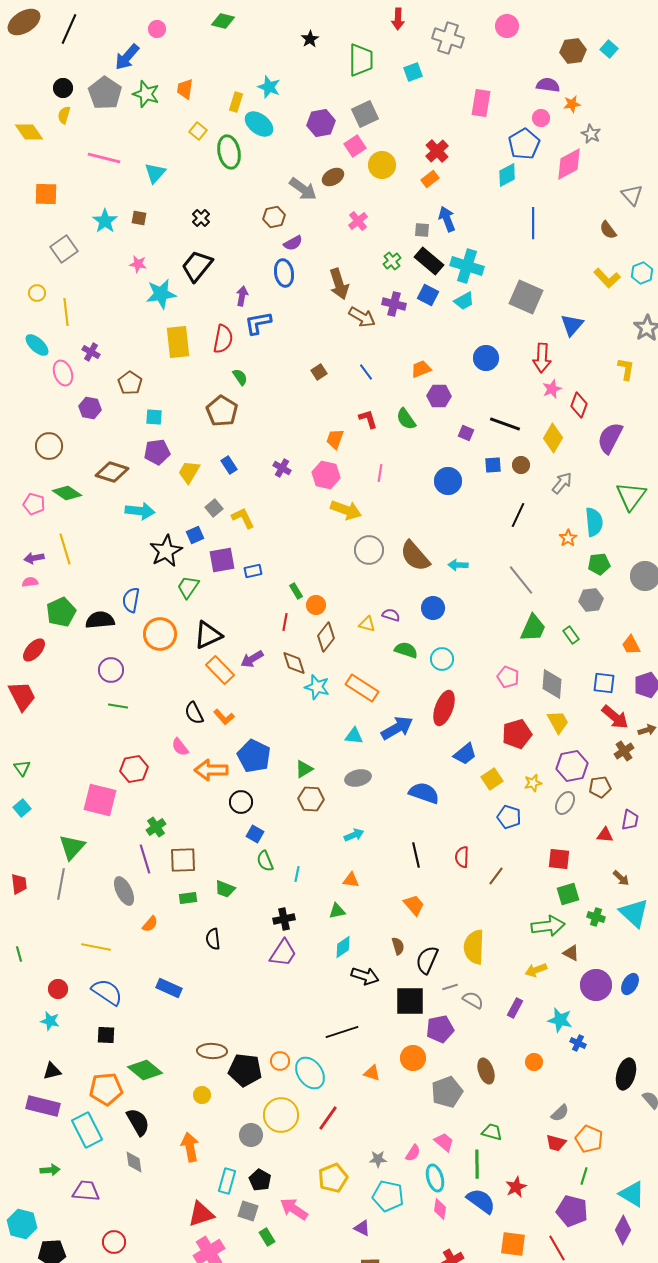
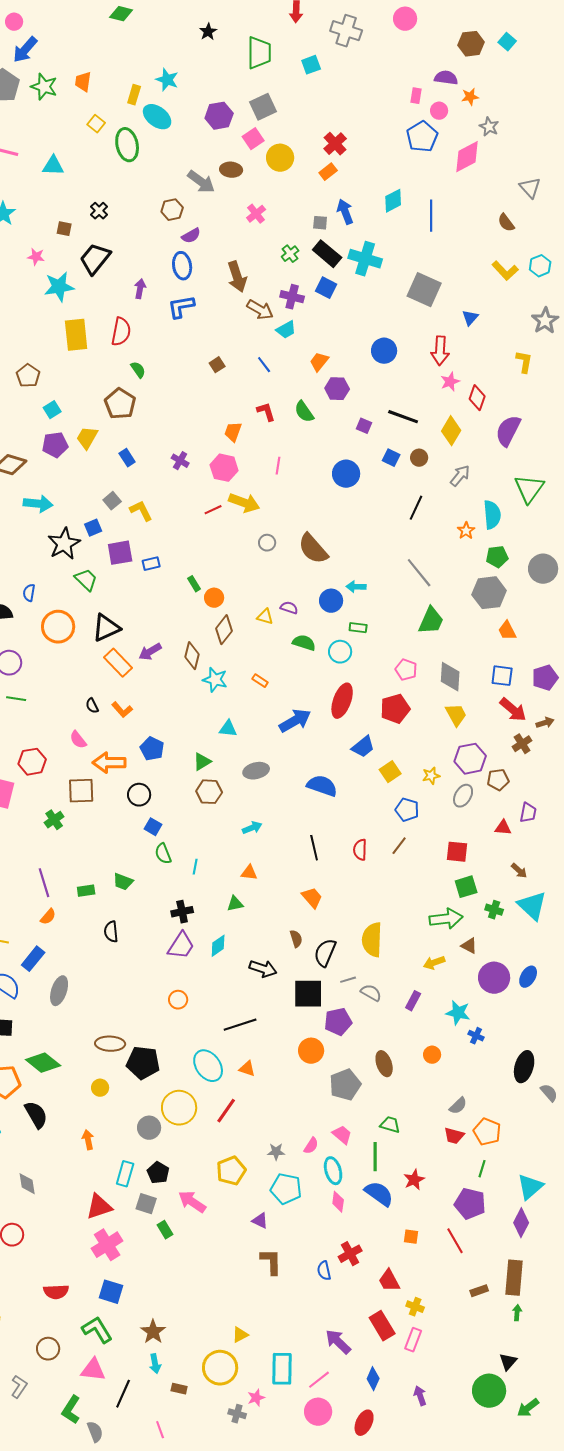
pink circle: (157, 29) -> (14, 22), moved
pink rectangle: (481, 103) -> (416, 96), moved, size x0.6
cyan triangle: (155, 173) -> (53, 166), turned 50
cyan diamond: (507, 175) -> (393, 201), moved
brown ellipse: (333, 177) -> (231, 170), turned 35
brown square: (139, 218) -> (64, 229), moved
cyan trapezoid: (464, 301) -> (286, 330), moved
blue L-shape: (258, 323) -> (181, 307), moved
blue triangle: (572, 325) -> (470, 318), size x0.7
orange trapezoid: (421, 369) -> (319, 362), turned -30
cyan square: (154, 417) -> (52, 410), turned -36
blue square: (493, 465) -> (391, 458), turned 30
yellow trapezoid: (189, 472) -> (87, 438), moved
gray circle: (369, 550) -> (267, 543), size x0.6
cyan arrow: (458, 565) -> (356, 587), moved
green trapezoid: (188, 587) -> (86, 580), turned 100
blue semicircle: (131, 600) -> (29, 593), size x0.7
gray hexagon: (591, 600) -> (489, 593), size x1.4
red line: (285, 622) -> (213, 510), moved, turned 54
green rectangle: (571, 635) -> (358, 628), moved, turned -48
orange trapezoid: (631, 645) -> (507, 631), moved
brown diamond: (294, 663) -> (192, 656), turned 32
orange rectangle: (362, 688) -> (260, 681), size x0.5
black semicircle: (194, 713) -> (92, 706), size x0.7
red pentagon: (517, 734) -> (395, 709), moved
cyan triangle: (354, 736) -> (228, 729), moved
blue pentagon: (254, 756) -> (152, 749), size x0.7
purple line: (145, 859) -> (44, 883), moved
brown square: (183, 860) -> (81, 791), moved
brown line: (496, 876) -> (399, 846), moved
gray ellipse: (124, 891) -> (59, 991), moved, turned 44
cyan diamond: (343, 947) -> (218, 946), moved
blue rectangle: (169, 988) -> (33, 959), moved, turned -75
orange circle: (280, 1061) -> (178, 1000), moved
orange triangle: (372, 1073) -> (247, 1069), moved
orange arrow: (190, 1147) -> (88, 1140), size x0.7
gray diamond: (134, 1162) -> (27, 1184), moved
cyan triangle: (632, 1194) -> (530, 1187), turned 48
orange square: (513, 1244) -> (411, 1237), size x0.6

